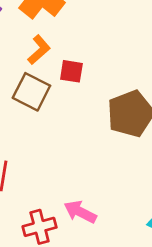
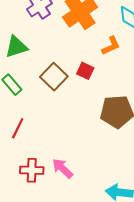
orange L-shape: (39, 50) -> (111, 46), moved

